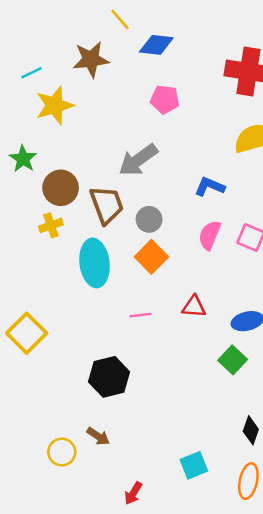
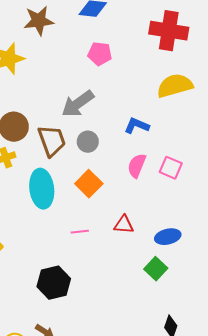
gray circle: (149, 219) -> (88, 142), moved

